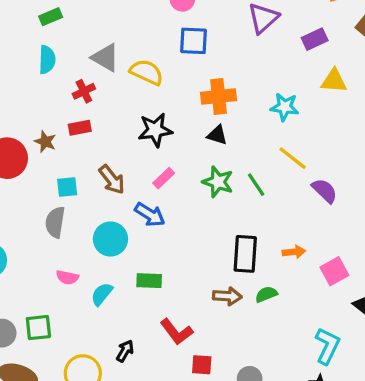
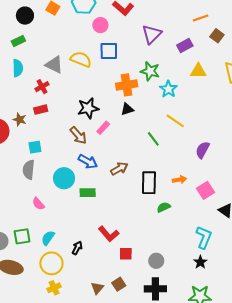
yellow semicircle: (147, 72) -> (81, 59), moved
cyan star: (285, 107) -> (168, 89), turned 30
black triangle: (217, 135) -> (127, 109), turned -32
pink rectangle: (164, 178) -> (103, 128), moved
brown arrow: (112, 180) -> (78, 135), moved
green star: (218, 182) -> (150, 71), moved
purple semicircle: (325, 191) -> (203, 150), moved, turned -102
pink semicircle: (67, 277) -> (38, 204), turned 40
green rectangle: (149, 281) -> (88, 193), moved
cyan semicircle: (102, 294) -> (48, 238), moved
brown arrow: (227, 296) -> (119, 169), moved, turned -30

